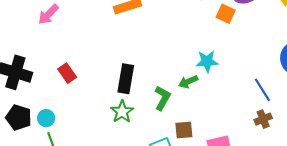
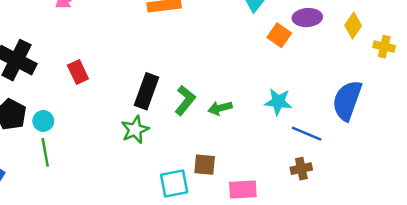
cyan star: (207, 61) -> (278, 102), moved
blue line: (262, 90) -> (307, 134), turned -45
green L-shape: (162, 98) -> (185, 100), moved

